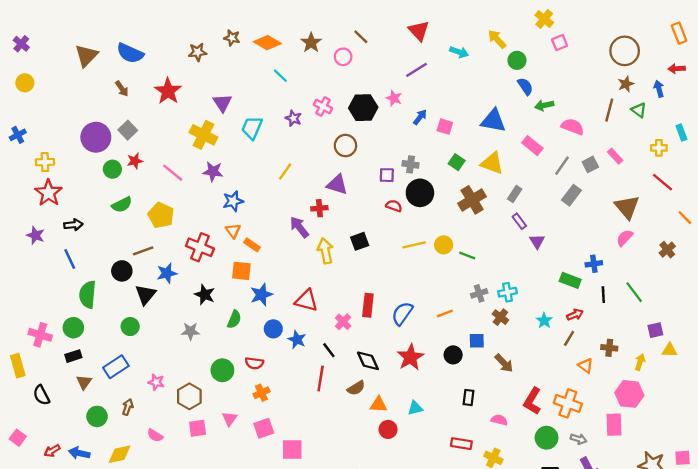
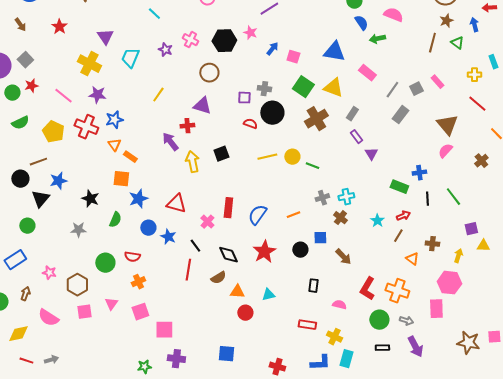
red star: (168, 91) -> (59, 27), size x0.7
pink semicircle: (573, 127) -> (393, 15), moved
green square: (457, 162) -> (303, 87), size x1.5
red cross: (200, 247) -> (86, 127), moved
pink semicircle: (155, 435) -> (48, 318), size x1.5

